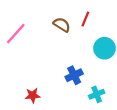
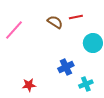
red line: (85, 19) -> (76, 17), turned 56

